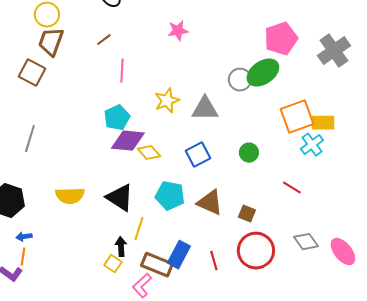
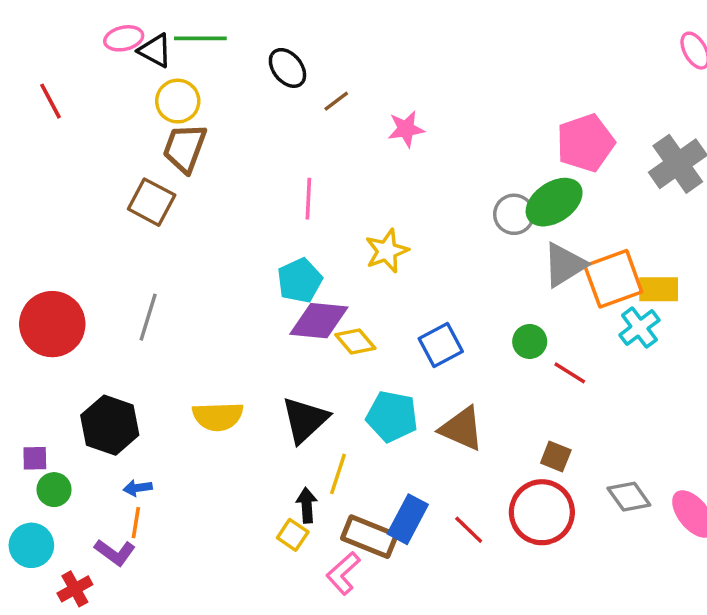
brown line: (104, 40) -> (336, 101), moved
gray triangle: (205, 109) -> (565, 265), moved, turned -32
red line: (292, 188) -> (570, 373), moved
black triangle: (120, 198) -> (305, 420), turned 44
brown square: (247, 214) -> (556, 456), moved
red line: (214, 261) -> (469, 530), turned -30

